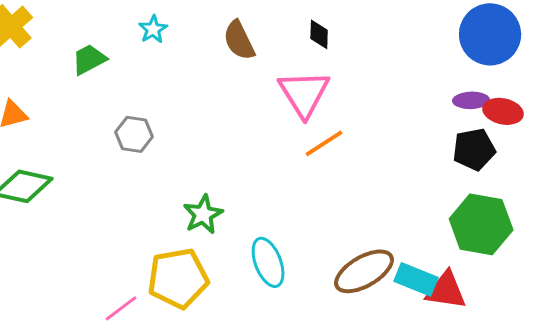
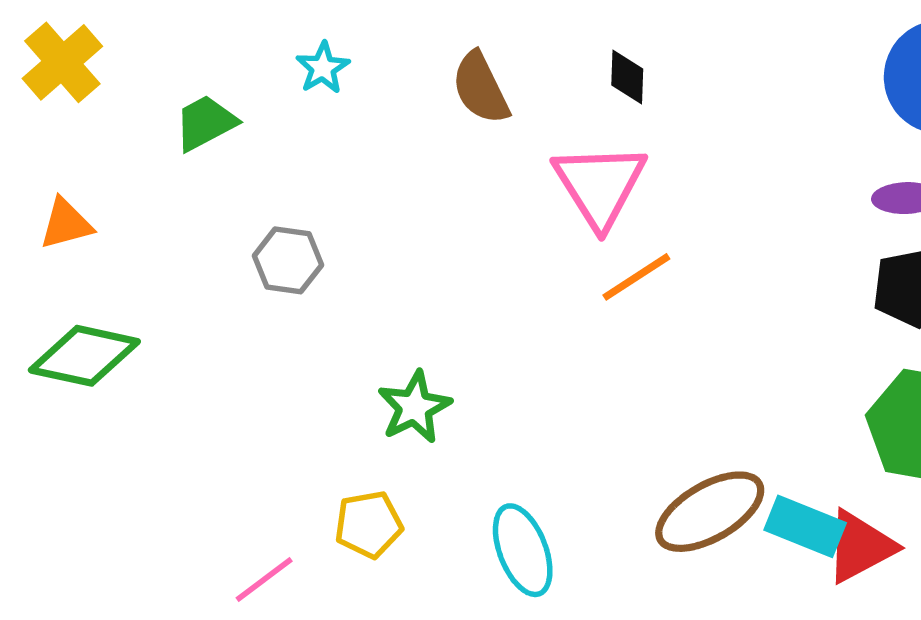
cyan ellipse: (268, 262) -> (523, 550), moved
yellow pentagon: (178, 278) -> (369, 524), size x0.6
red triangle: (446, 290) -> (860, 546), turned -36

